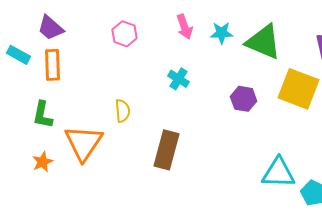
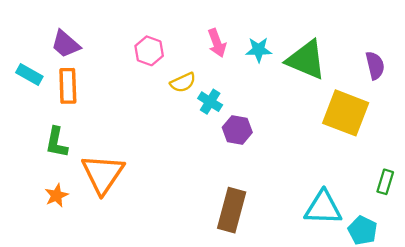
purple hexagon: (244, 99) -> (237, 130), moved
yellow semicircle: (123, 111) -> (183, 82), moved, turned 70
brown rectangle: (167, 150) -> (232, 210), moved

